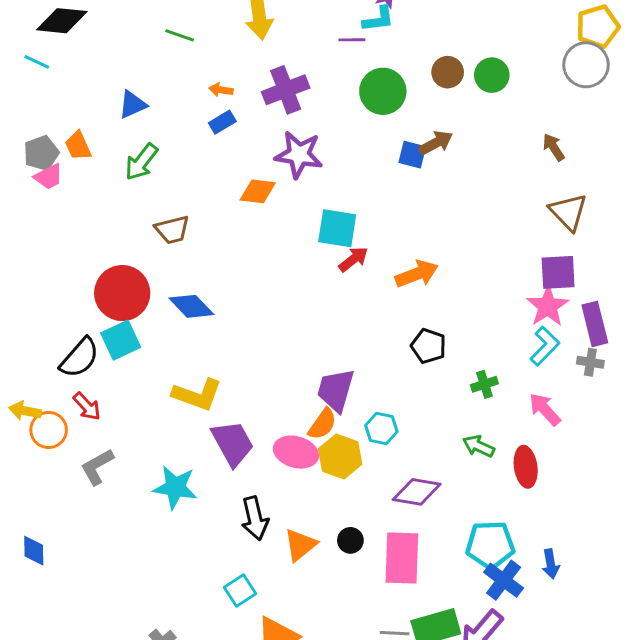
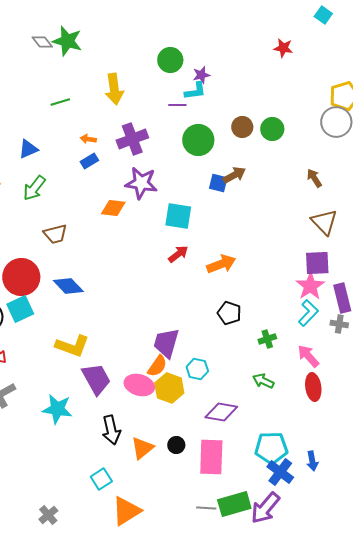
green line: (180, 35) -> (60, 102), turned -36
cyan square: (337, 228) -> (178, 216), moved
red ellipse: (526, 467) -> (313, 387), moved

